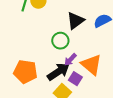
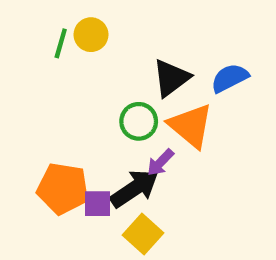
orange triangle: (91, 65) -> (191, 126), moved
purple square: (75, 79) -> (98, 204), moved, turned -32

